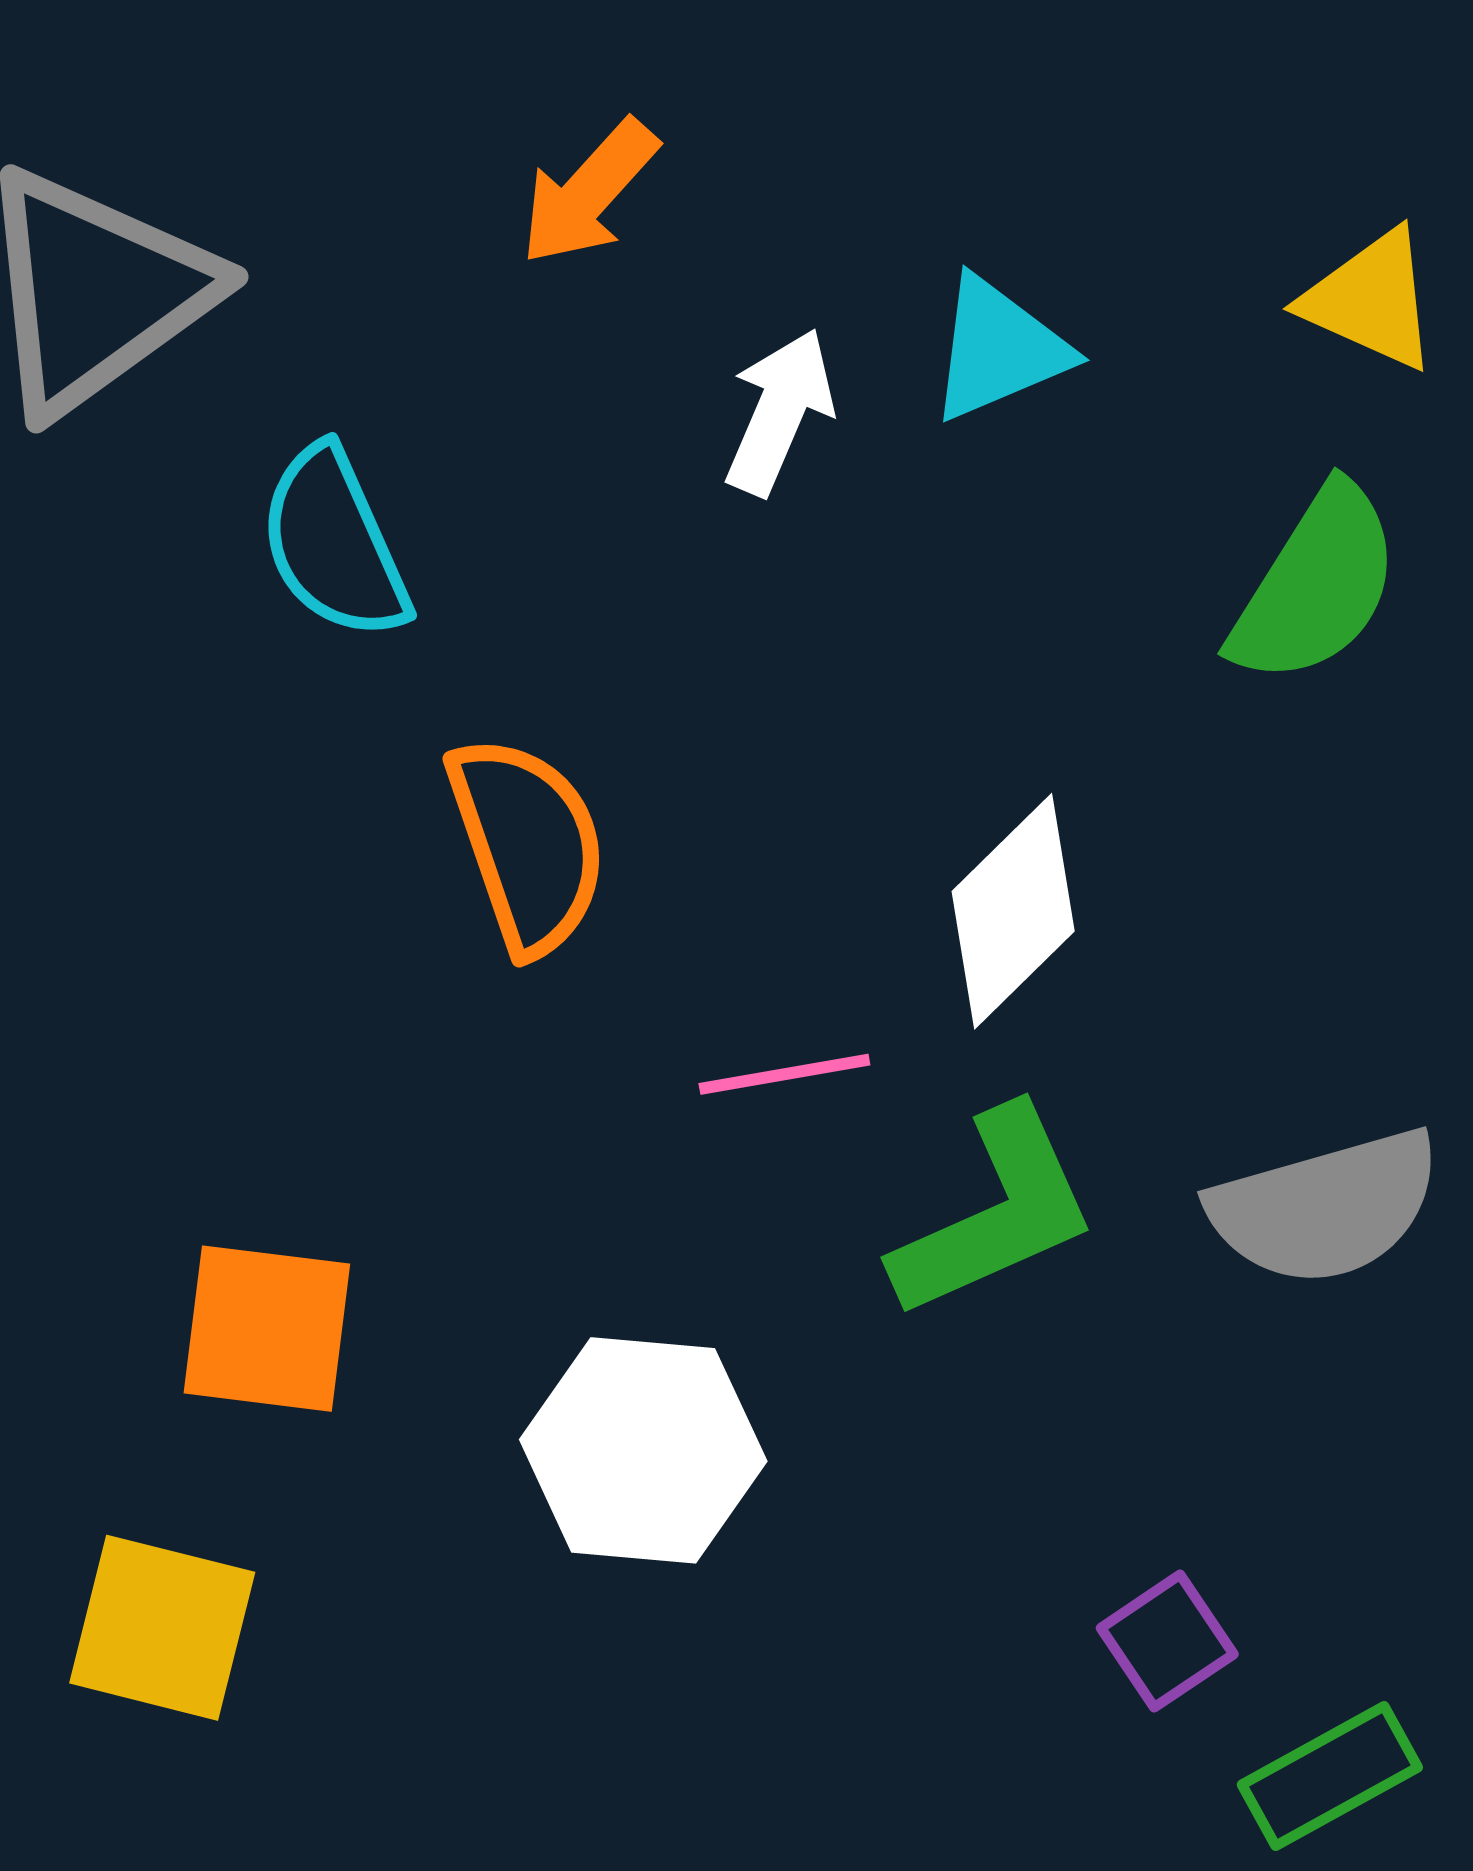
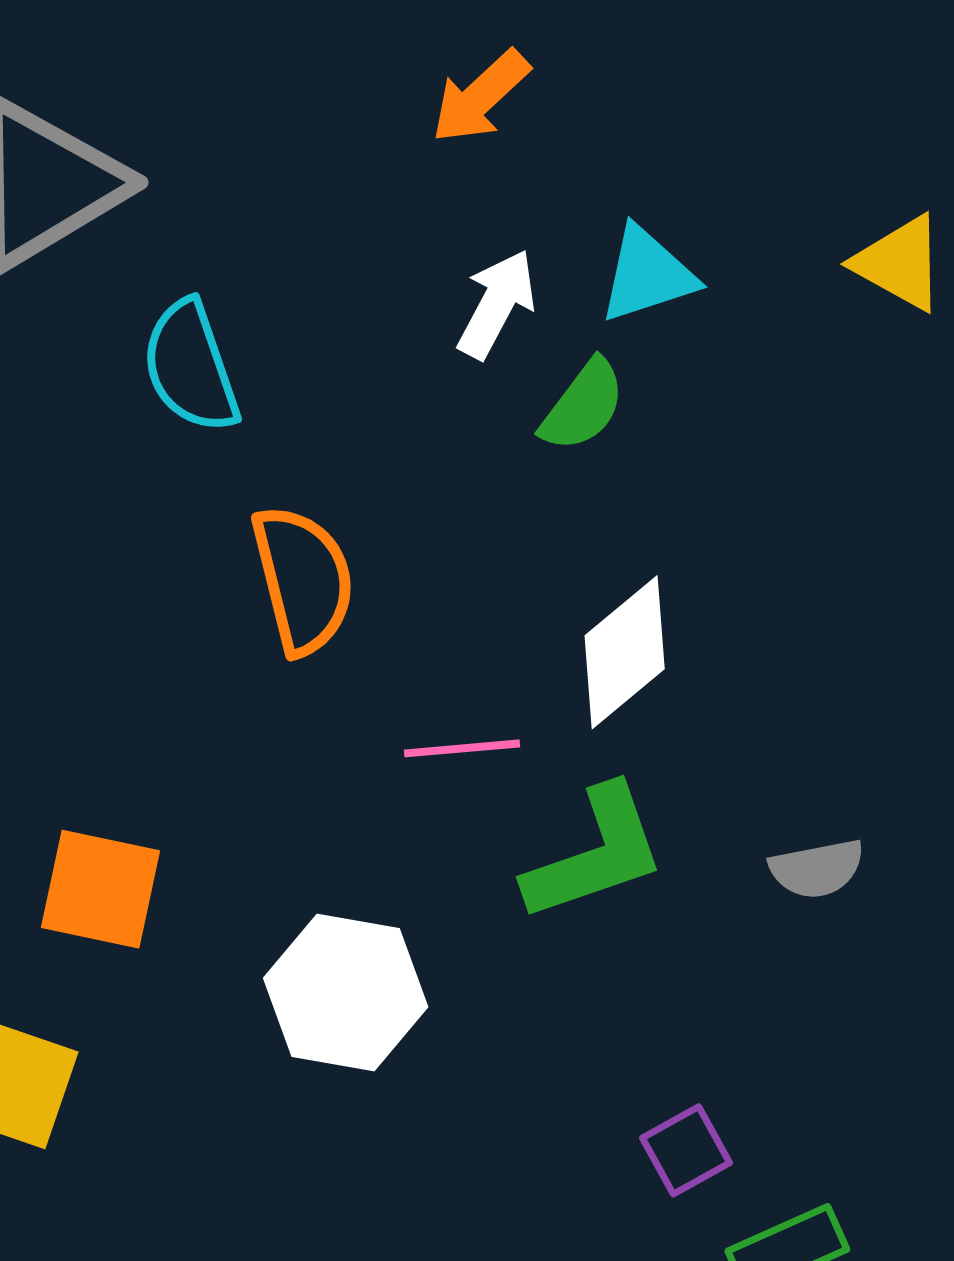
orange arrow: (589, 192) -> (480, 97), moved
green semicircle: (1316, 585) -> (583, 405), moved, size x0.7
gray semicircle: (1325, 1207) -> (817, 869), size x0.6

